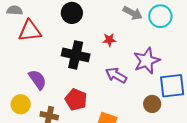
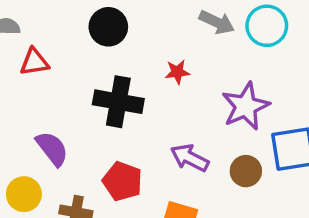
red triangle: (30, 31) -> (34, 62), size x0.7
purple arrow: (116, 75) -> (190, 158), moved
brown circle: (152, 104) -> (246, 171), moved

